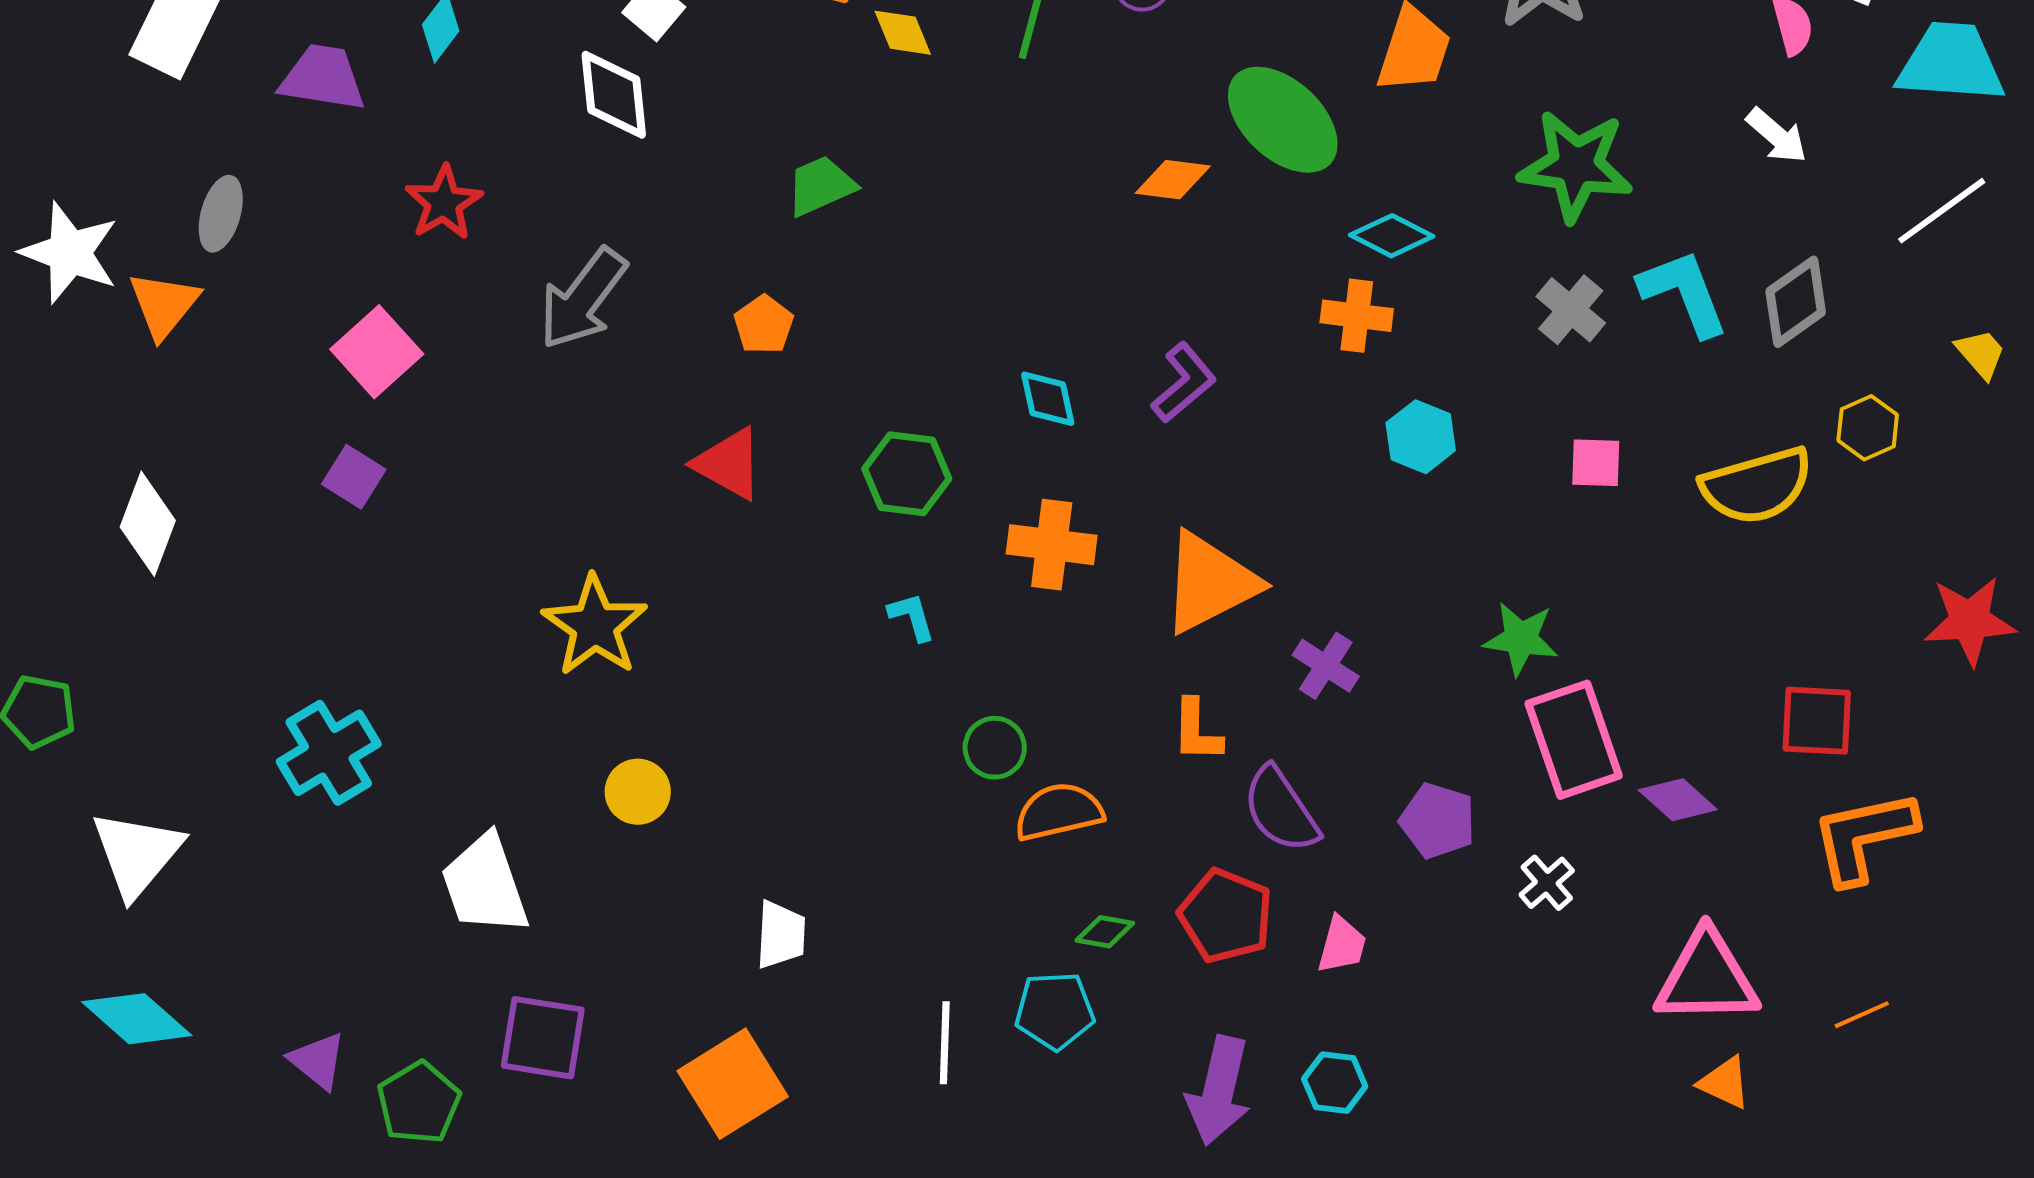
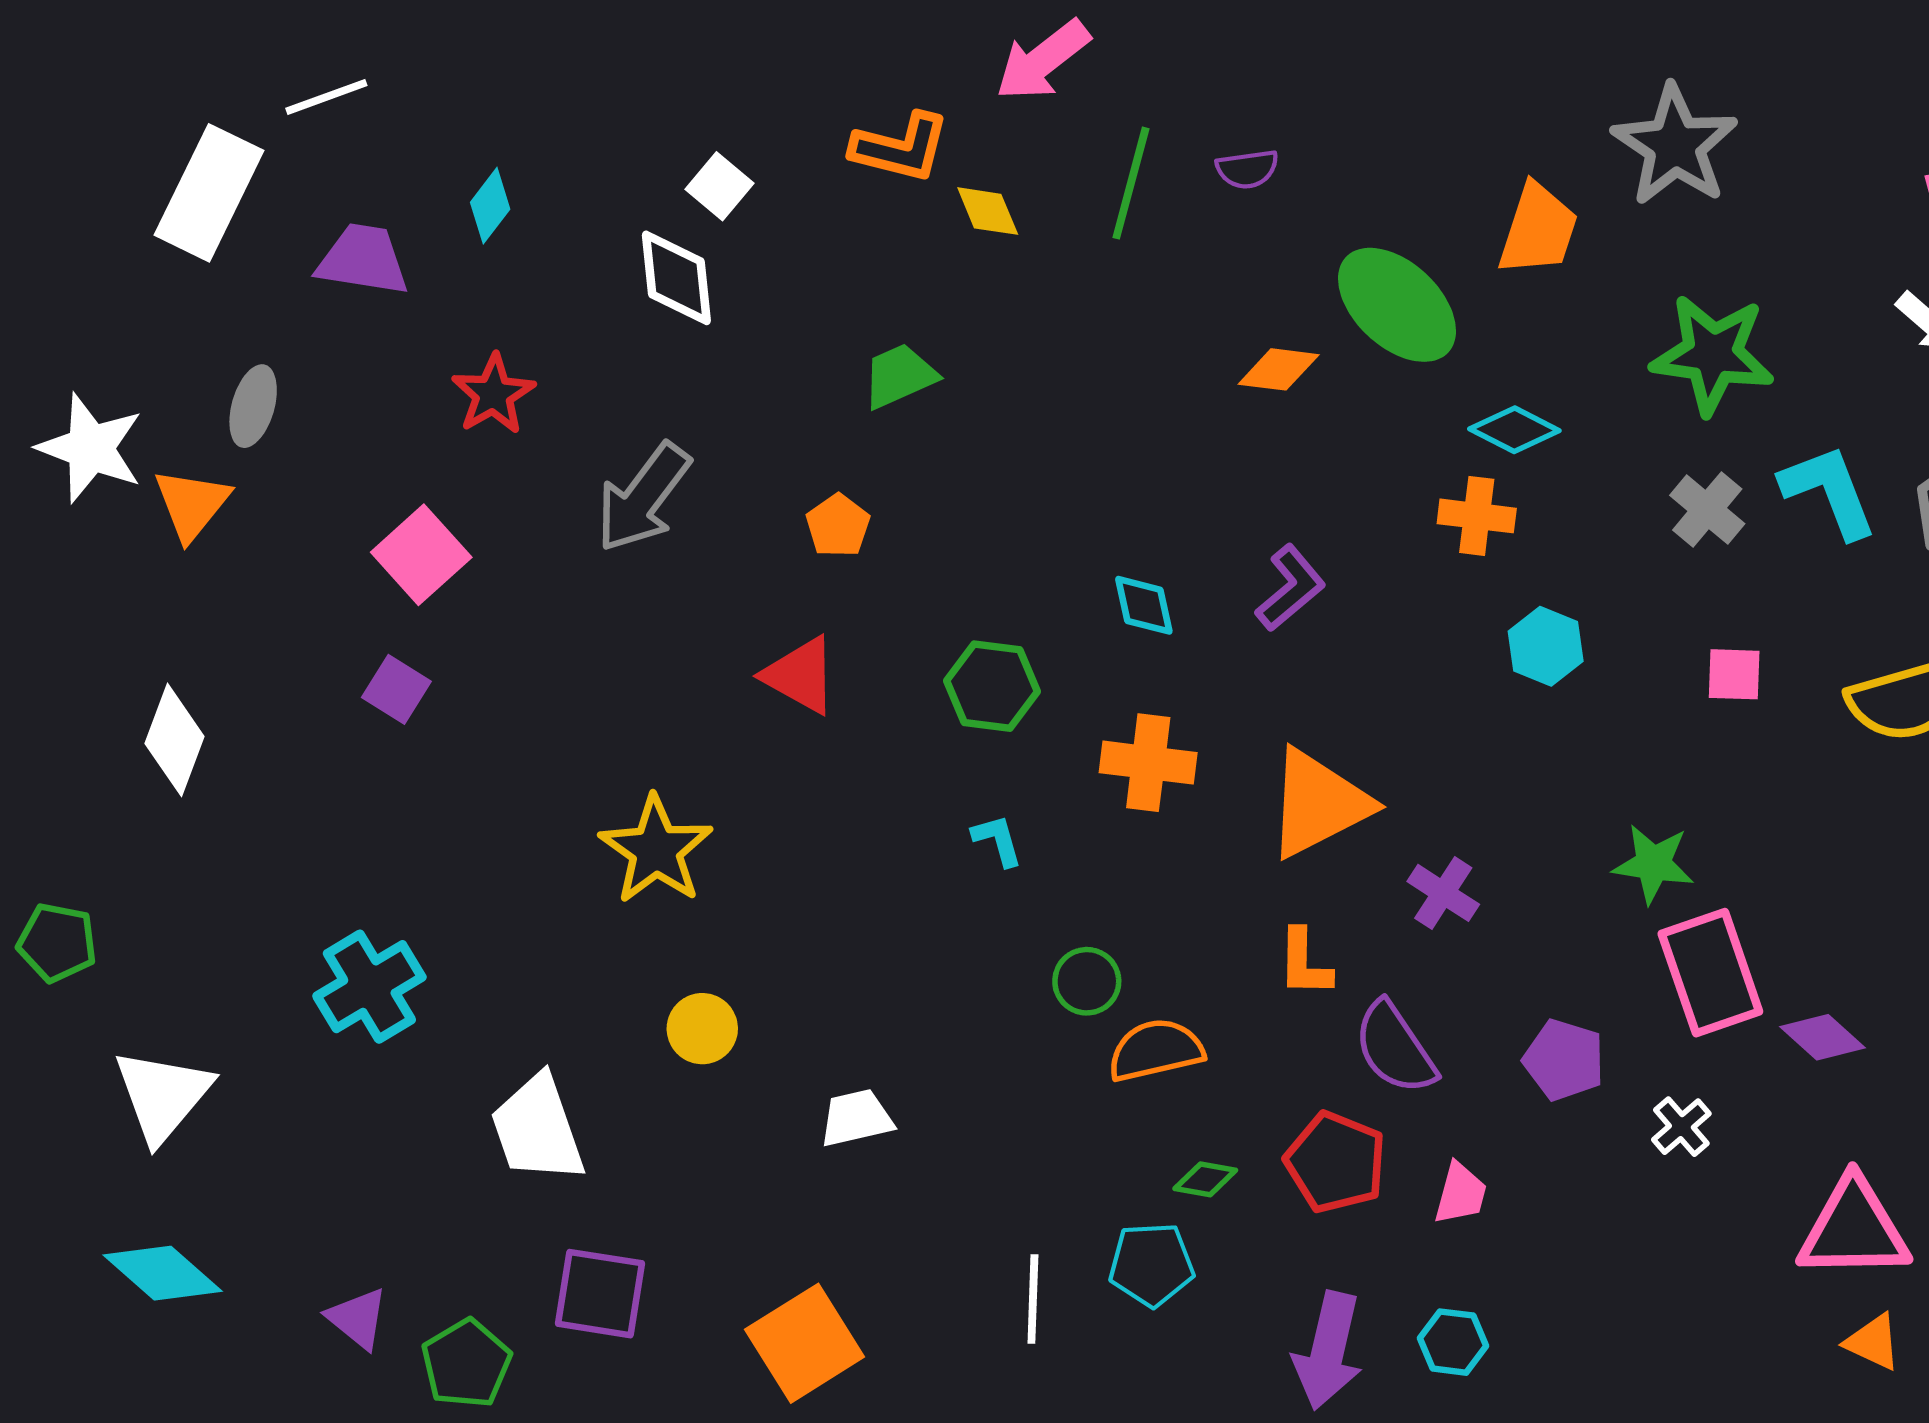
white trapezoid: (781, 935) -> (856, 1118), moved, turned -106

